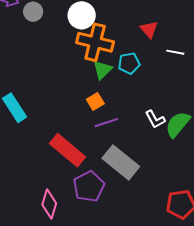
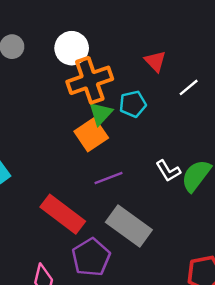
orange cross: (95, 42) -> (90, 80), turned -30
white line: (175, 52) -> (189, 87), turned -48
orange square: (95, 101) -> (91, 135), moved, size x1.5

